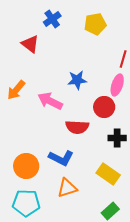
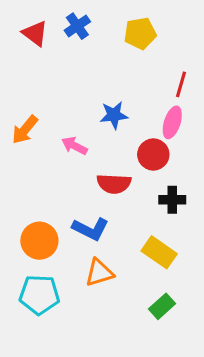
red triangle: (30, 44) -> (35, 33), moved
pink arrow: (50, 101) -> (74, 146), size x0.7

